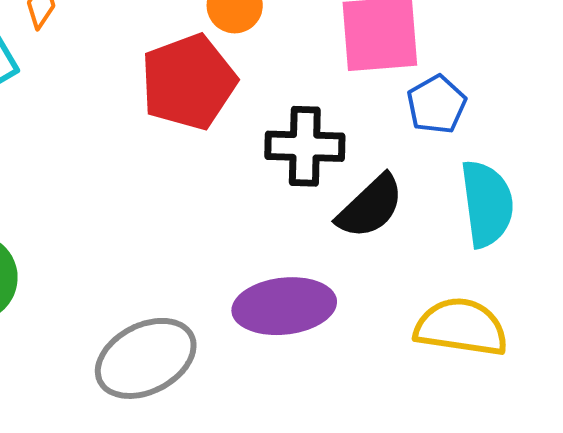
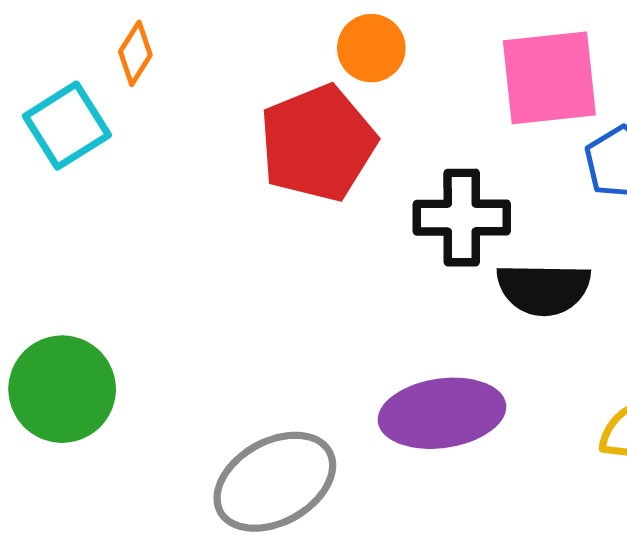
black semicircle: (370, 207) -> (544, 289), turned 46

